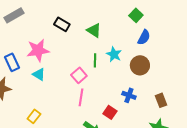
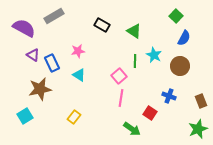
pink star: (38, 50) -> (78, 51), size x0.6

